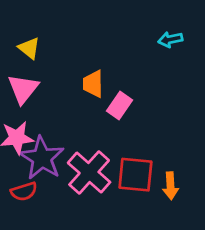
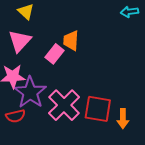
pink rectangle: (119, 106) -> (54, 54), moved

